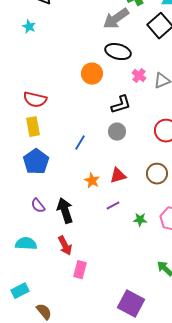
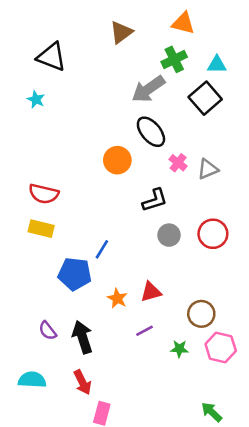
black ellipse: (118, 52) -> (151, 132), turned 35
yellow rectangle: (33, 127) -> (41, 229), turned -66
gray circle: (117, 132) -> (169, 235), moved
blue pentagon: (36, 162) -> (75, 274), moved, turned -30
brown circle: (157, 174) -> (201, 314), moved

